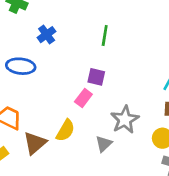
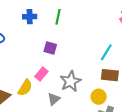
blue cross: (47, 35) -> (30, 17), moved, turned 32
pink rectangle: (83, 98) -> (41, 74), moved

